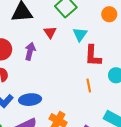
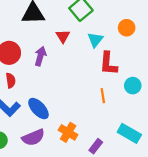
orange circle: (109, 14) -> (127, 28), moved
blue ellipse: (30, 100) -> (38, 109), turned 50

